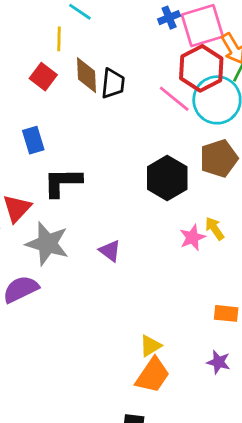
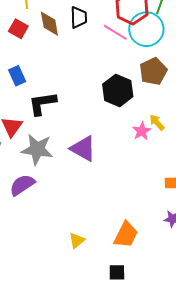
black trapezoid: (113, 83) -> (79, 17), moved
purple triangle: (110, 251) -> (83, 149), size x1.6
yellow triangle: (150, 346) -> (77, 240), moved

